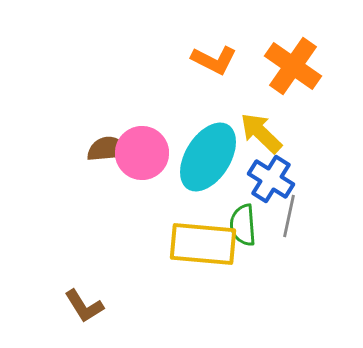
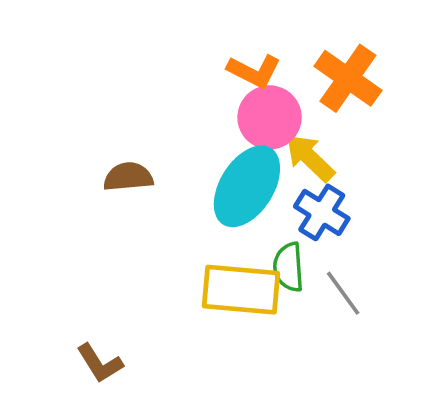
pink circle: (142, 153) -> (270, 117), moved
gray line: (289, 216) -> (343, 293), moved, turned -48

